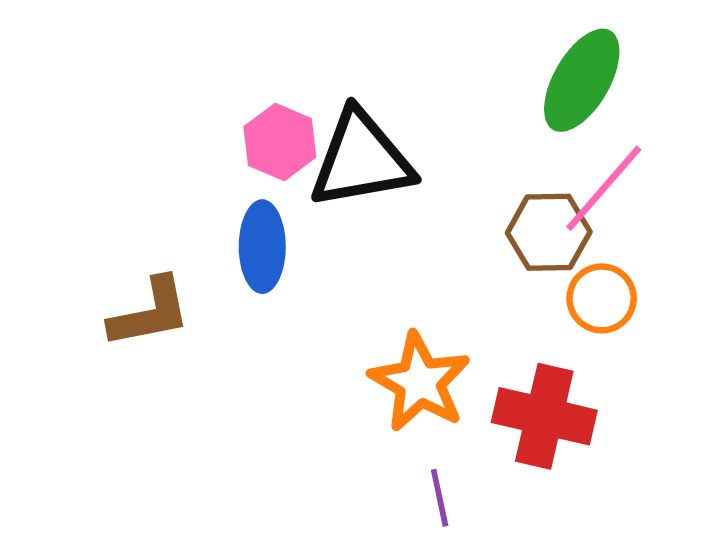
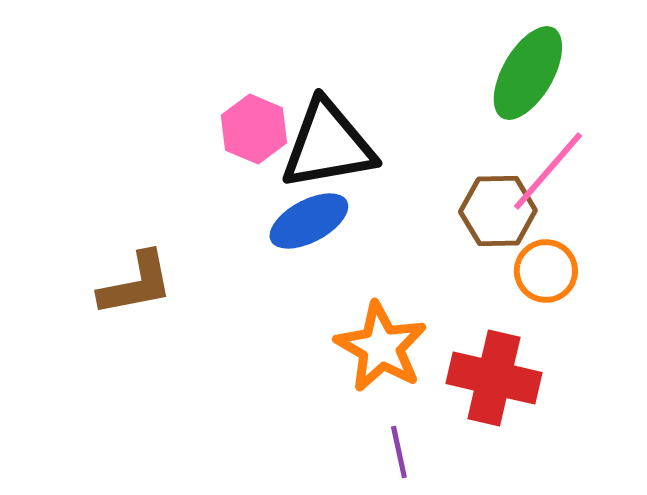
blue ellipse: (262, 247) -> (309, 221), moved, turned 62

